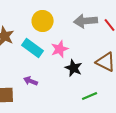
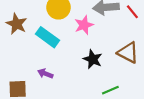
pink star: (60, 49) -> (84, 25), moved

